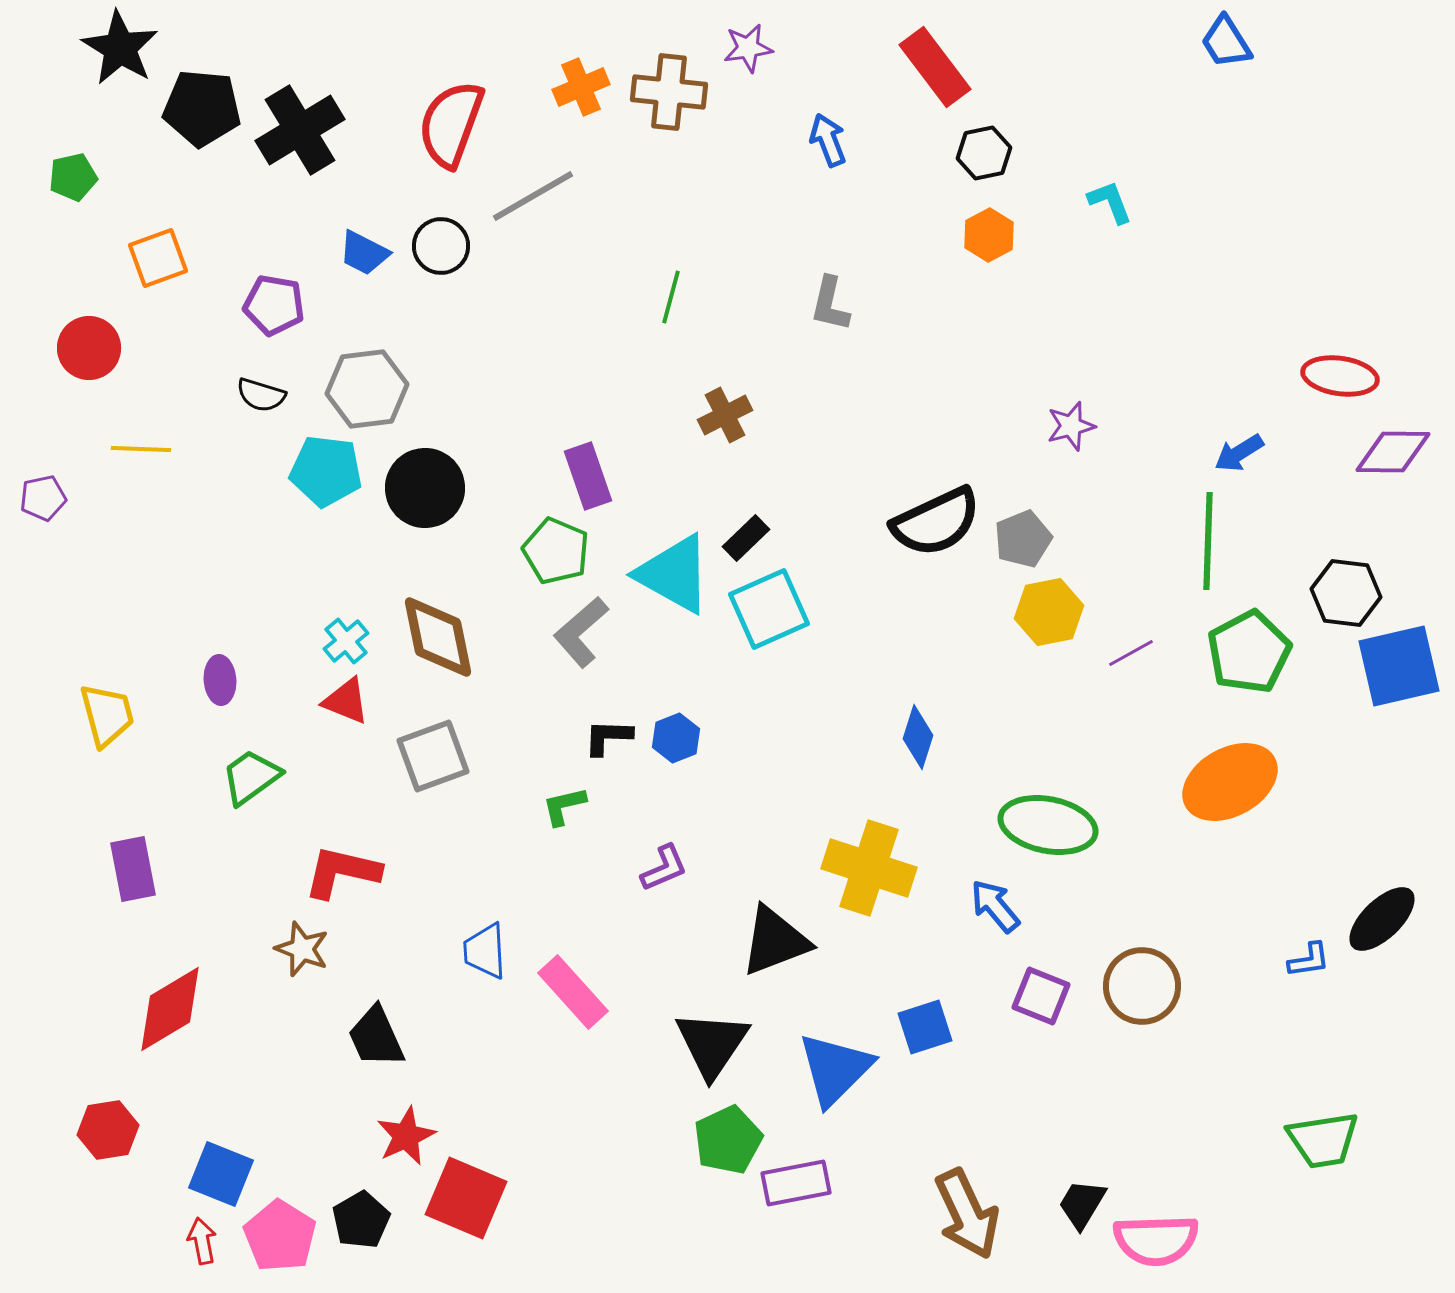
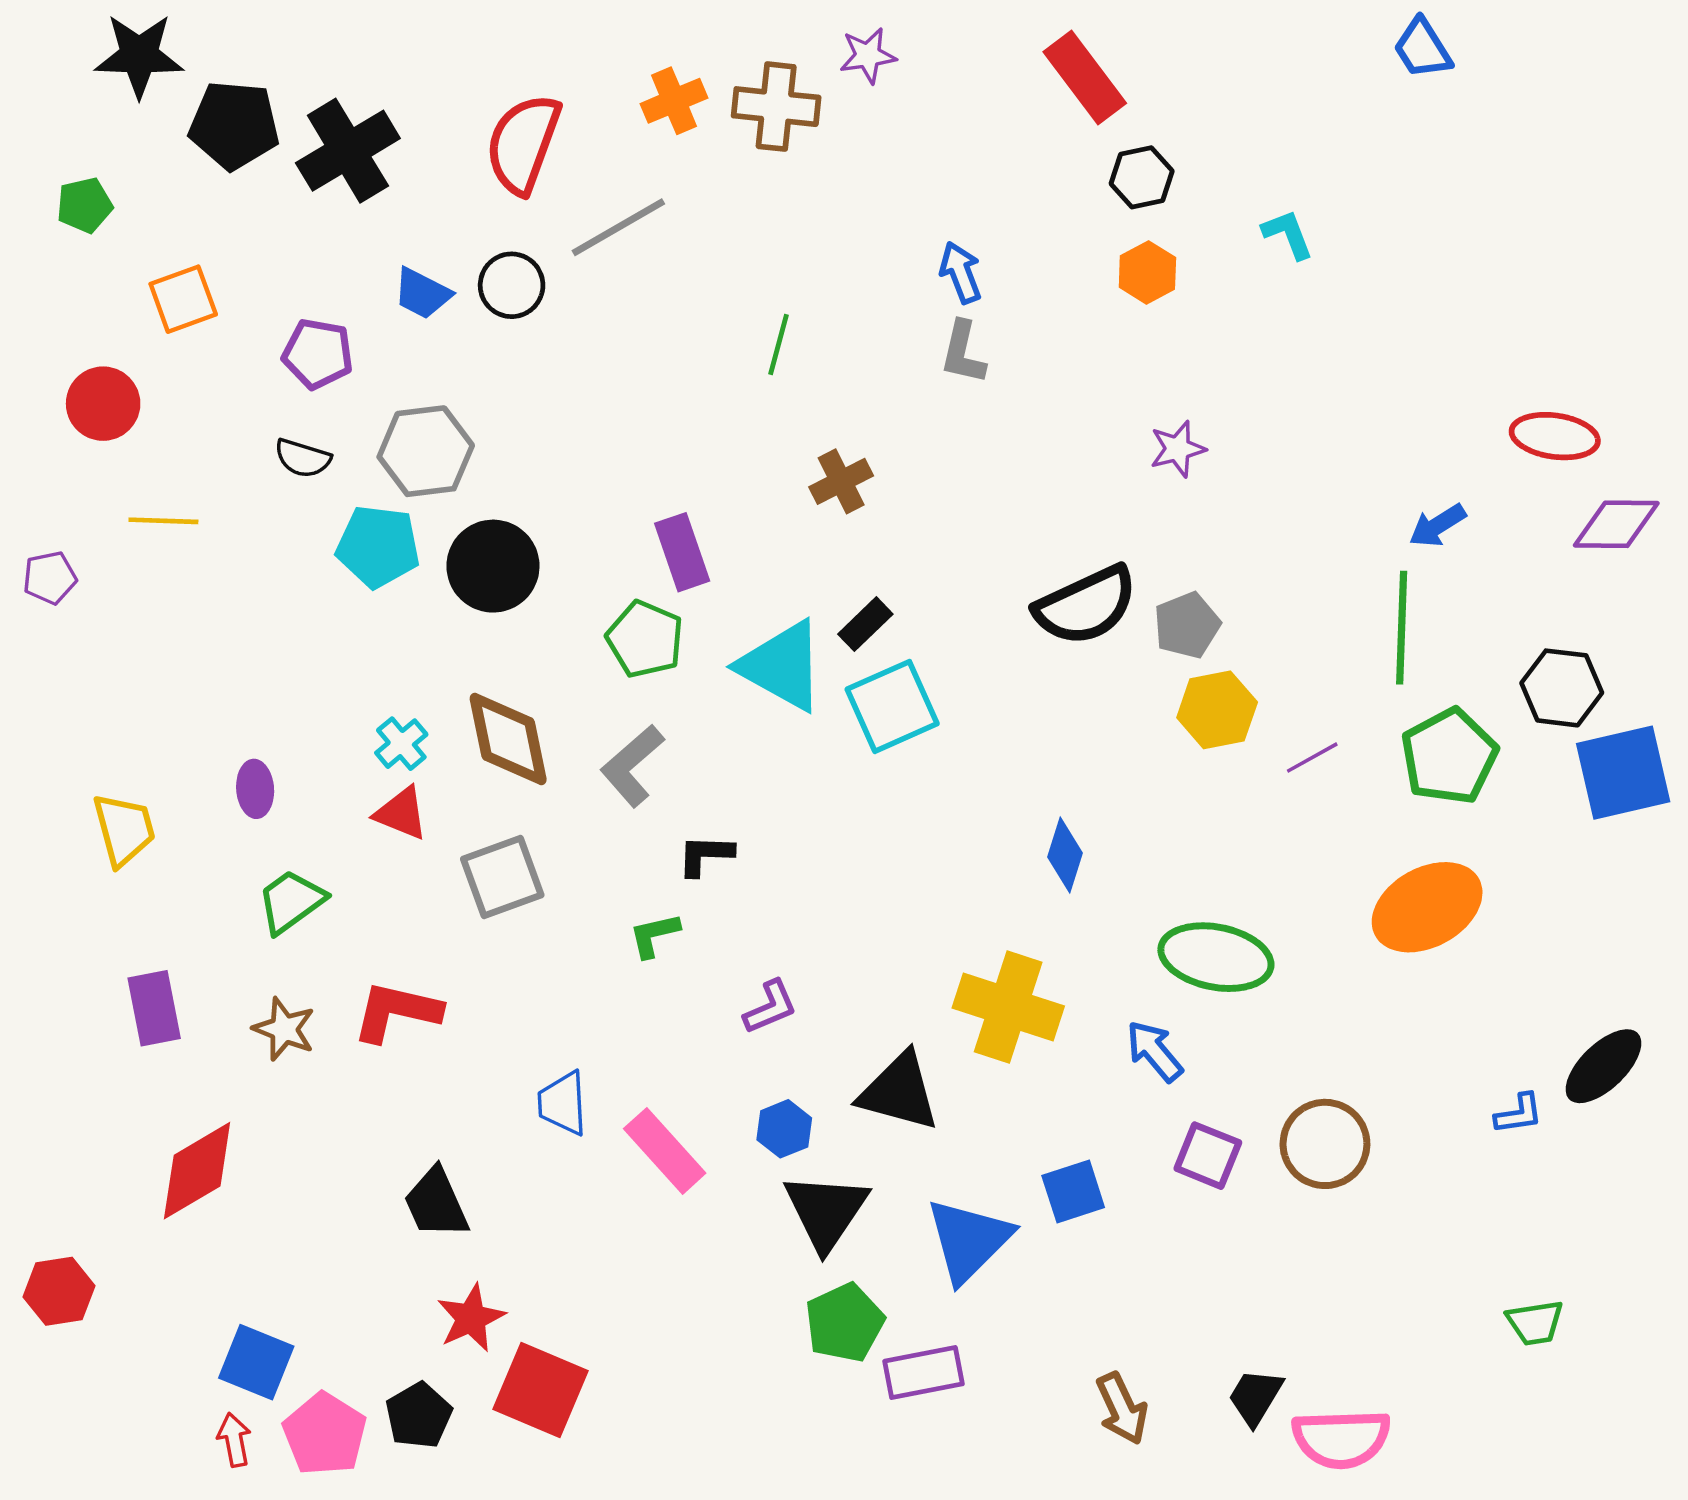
black star: (120, 48) -> (139, 56), turned -30
blue arrow: (828, 140) -> (961, 272), moved
purple star: (1071, 426) -> (1178, 449), moved
gray L-shape: (581, 632) -> (632, 766), moved
blue hexagon: (676, 738) -> (784, 1129), moved
black triangle: (775, 941) -> (899, 1092), turned 36
brown star: (302, 949) -> (284, 1029), moved
red hexagon: (108, 1130) -> (59, 1291), moved
green trapezoid: (1323, 1140) -> (1535, 1323), size x0.7
brown arrow: (967, 1214) -> (1122, 1409), size x0.7

